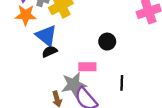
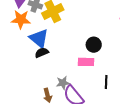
pink rectangle: (87, 67) -> (86, 62), moved
gray star: (74, 85) -> (63, 83), size x0.6

